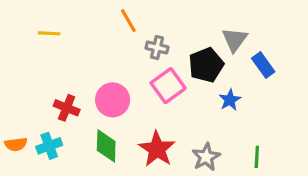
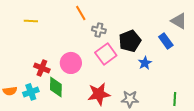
gray triangle: (235, 40) -> (179, 21), moved, turned -36
green diamond: (106, 146) -> (56, 87), moved
red star: (157, 149) -> (99, 94), turned 30
gray star: (206, 157) -> (130, 99), turned 30
green line: (257, 157) -> (175, 99), moved

